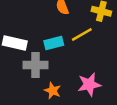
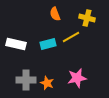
gray cross: (35, 65) -> (26, 80), moved

